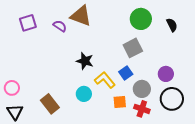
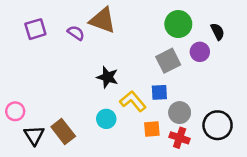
blue square: (126, 73) -> (159, 92), turned 32
purple circle: (166, 74) -> (200, 52), moved
black triangle: (15, 112) -> (34, 135), moved

